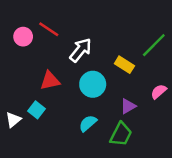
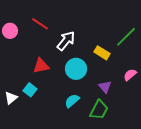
pink circle: (23, 37) -> (10, 31), moved
purple triangle: (128, 106) -> (105, 87), turned -40

